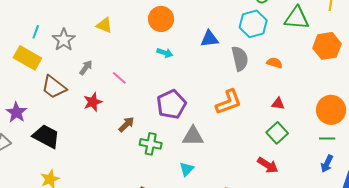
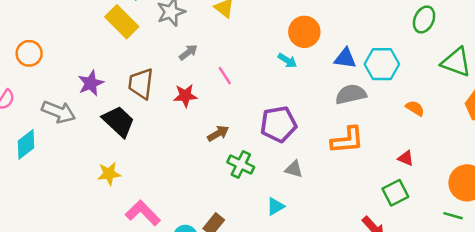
orange circle: (161, 19) -> (304, 32), moved
cyan hexagon: (253, 24) -> (382, 64), moved
gray semicircle: (240, 59) -> (351, 94), moved, turned -105
brown trapezoid: (54, 87) -> (141, 84), moved, turned 44
gray triangle: (193, 136) -> (294, 169), size x0.7

